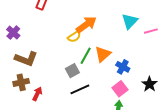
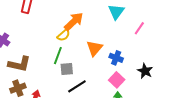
pink line: (151, 31) -> (139, 28), moved, turned -32
green line: (86, 56) -> (58, 56), moved
gray square: (72, 71) -> (67, 69), turned 32

